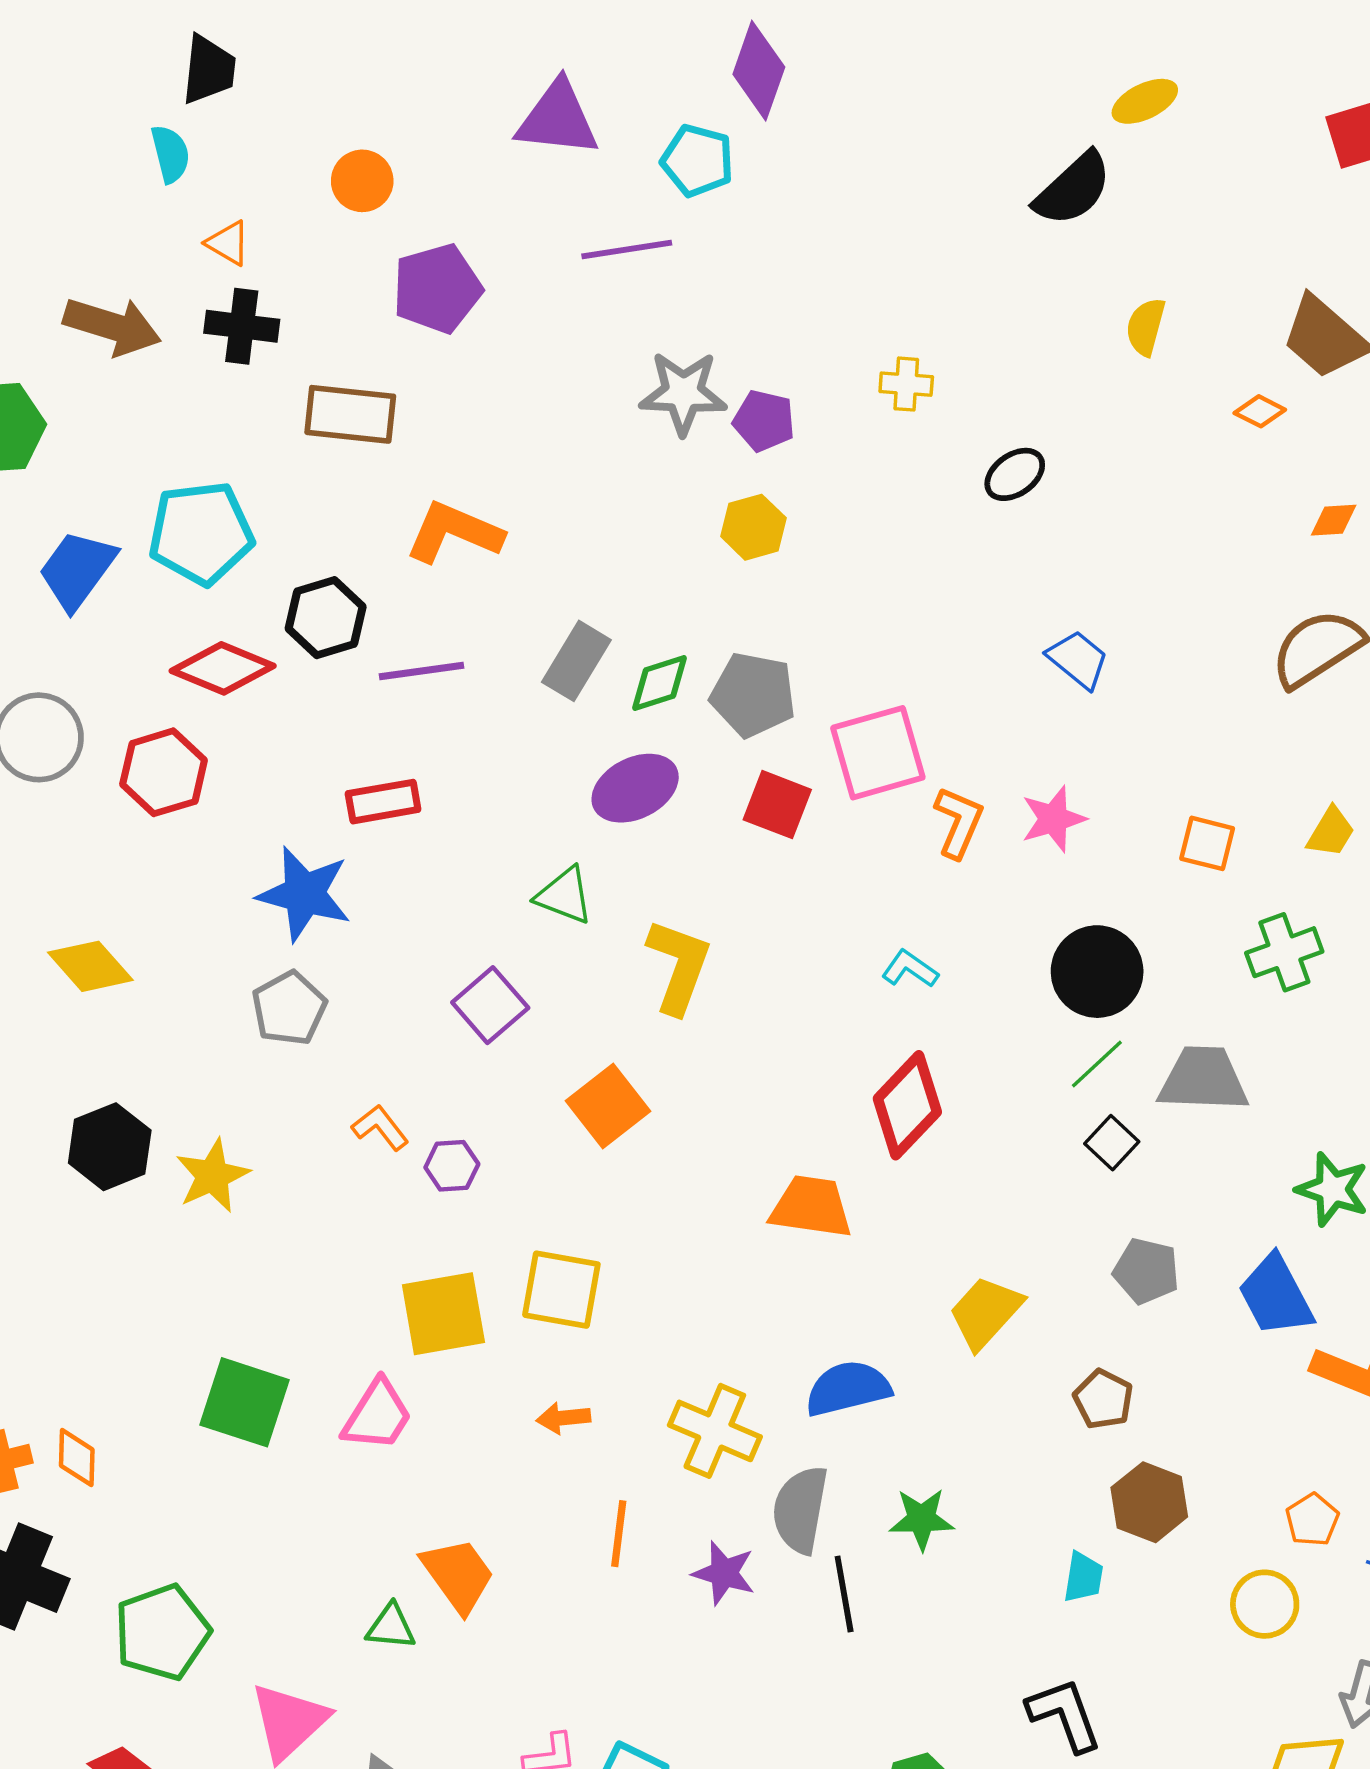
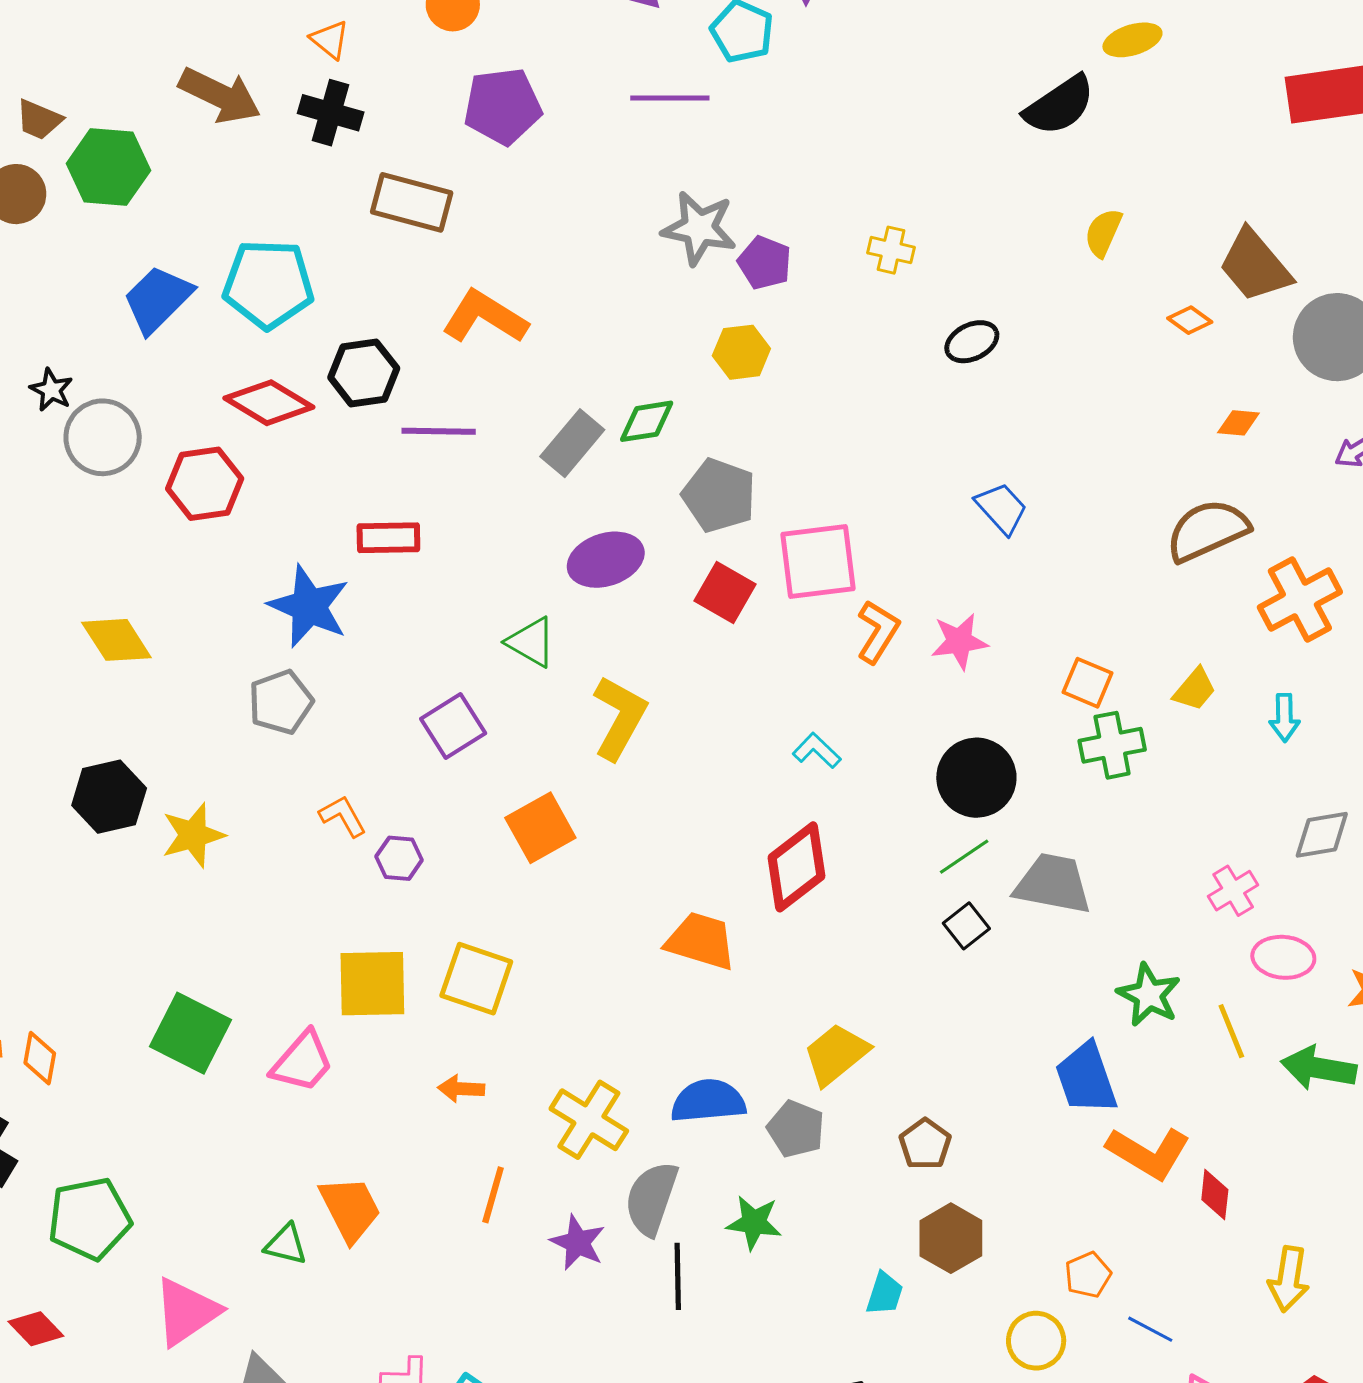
green diamond: (660, 683) -> (647, 421), moved
green cross: (1284, 952) -> (1112, 745), moved
gray pentagon: (1146, 1271) -> (796, 1129), moved

